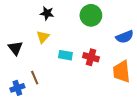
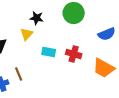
black star: (47, 13) -> (37, 18), moved
orange trapezoid: (122, 72) -> (104, 68), turned -55

